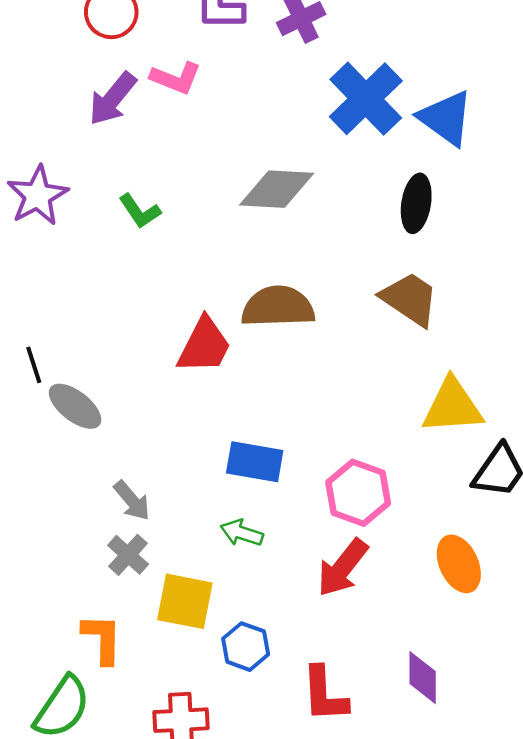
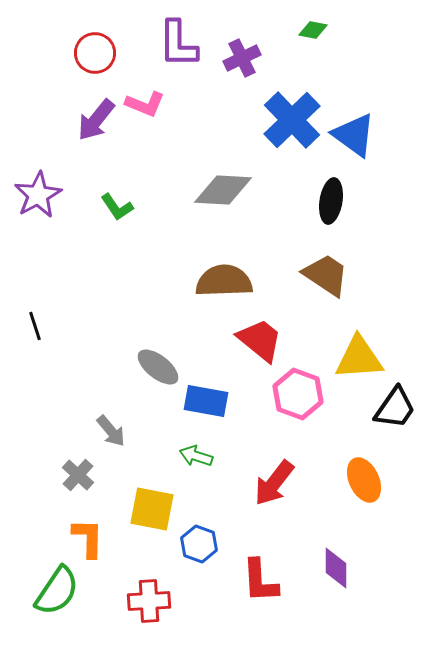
red trapezoid: (204, 345) -> (260, 340), moved, turned -78
gray ellipse: (75, 406) -> (158, 367), moved
pink hexagon: (358, 493) -> (298, 394), moved
gray cross: (128, 555) -> (78, 475), moved

